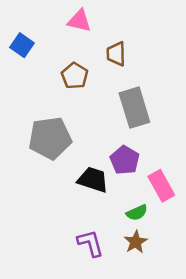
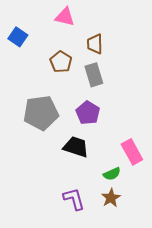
gray rectangle: (134, 108) -> (94, 75), moved, size x0.7
purple pentagon: (125, 160) -> (88, 113), moved

